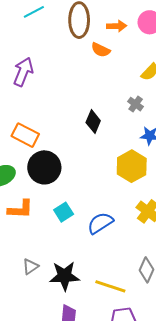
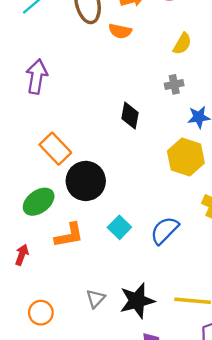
gray cross: (136, 104) -> (174, 84), turned -35
orange rectangle: (25, 135) -> (55, 149), turned 32

